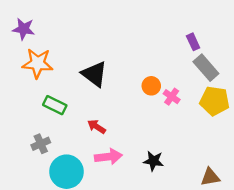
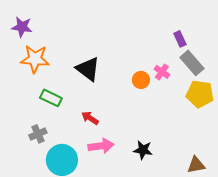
pink cross: (172, 97) -> (162, 72), moved

